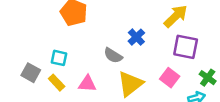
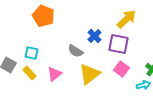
purple square: (186, 47) -> (118, 44), moved
pink triangle: (87, 84) -> (54, 74), turned -42

